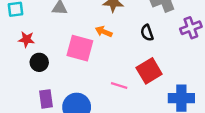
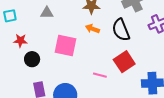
orange arrow: (104, 32) -> (92, 29), moved
black semicircle: (147, 33) -> (121, 30), size x1.6

